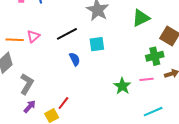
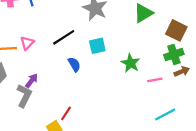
green cross: (155, 56) -> (174, 55), moved
green star: (122, 86) -> (130, 63), moved
purple arrow: (30, 106) -> (32, 81), moved

